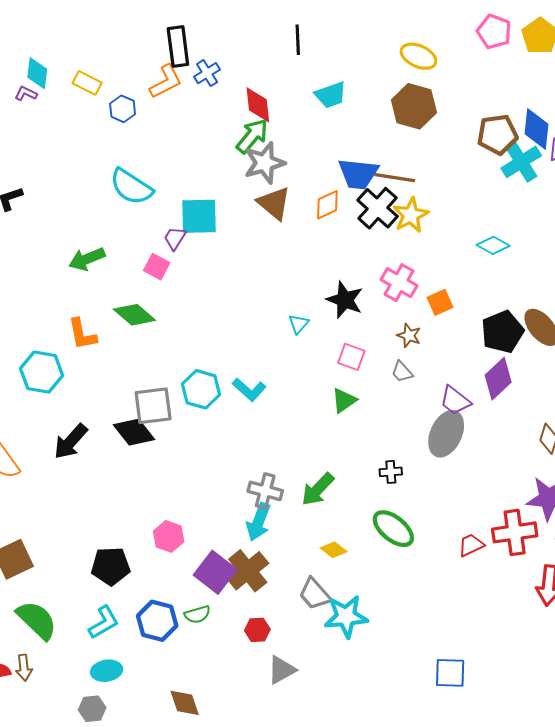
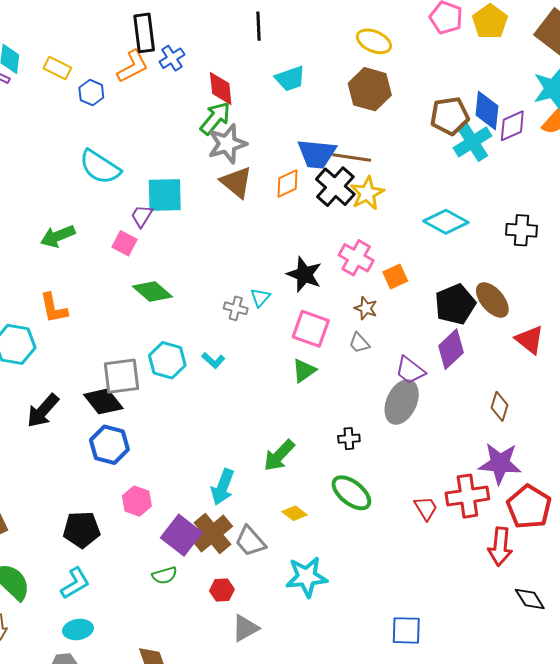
cyan diamond: (493, 245) -> (446, 222), size x1.4
green diamond: (134, 315) -> (152, 292), moved
pink square: (351, 357) -> (311, 329), size x1.4
cyan L-shape: (249, 390) -> (213, 360), size x0.7
gray cross: (265, 491) -> (236, 308), moved, size x0.7
red trapezoid: (471, 545) -> (426, 508), turned 84
gray trapezoid: (315, 594) -> (250, 541), moved
blue hexagon: (157, 621) -> (109, 445), moved

